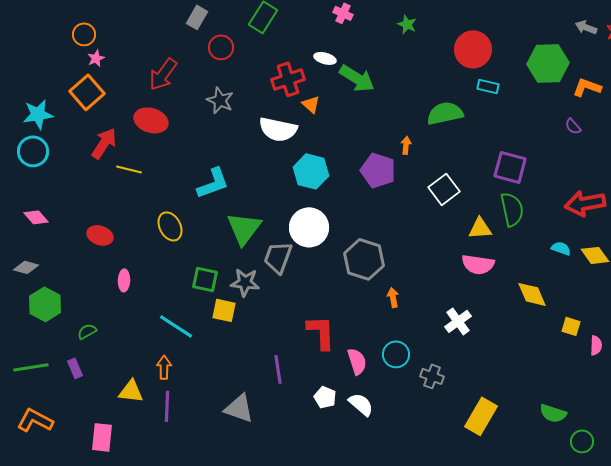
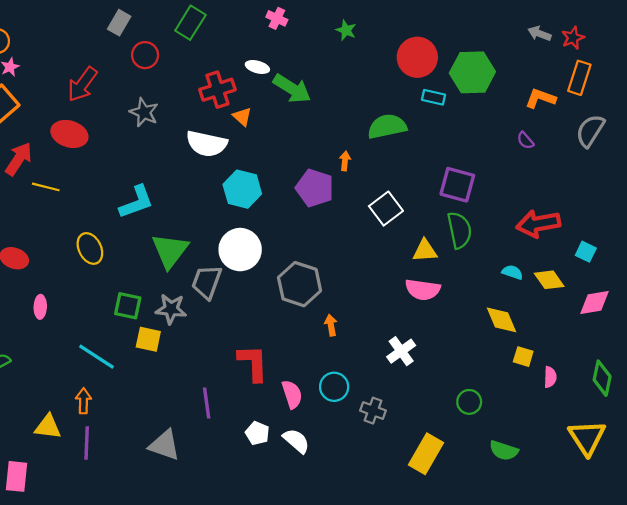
green hexagon: (548, 63) -> (472, 72), moved
yellow diamond: (532, 294) -> (502, 320), moved
green circle: (582, 441) -> (469, 402), moved

